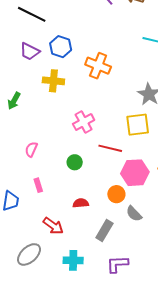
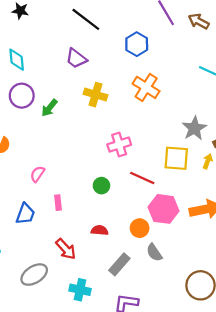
blue hexagon: (61, 47) -> (137, 44), moved
pink semicircle: (31, 149) -> (37, 174), moved

